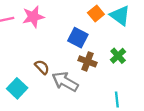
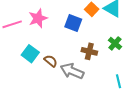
blue square: (78, 38) -> (73, 23), moved
cyan square: (17, 88) -> (30, 54), moved

